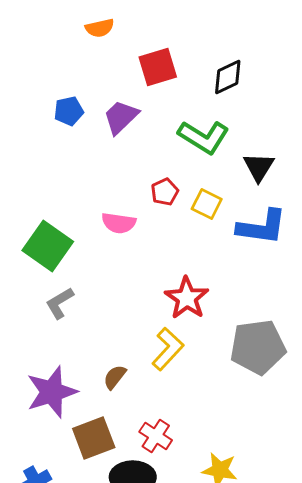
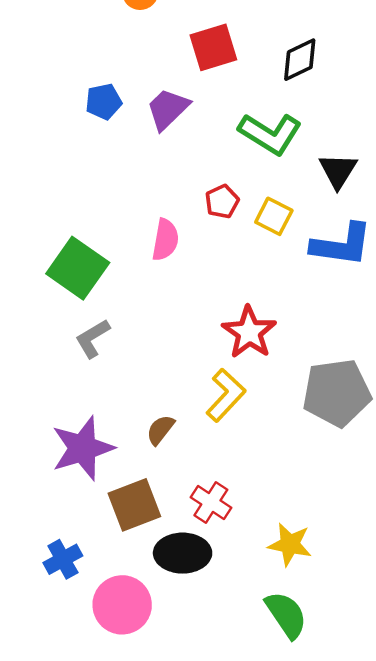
pink semicircle: (119, 223) -> (165, 240), turned -88

